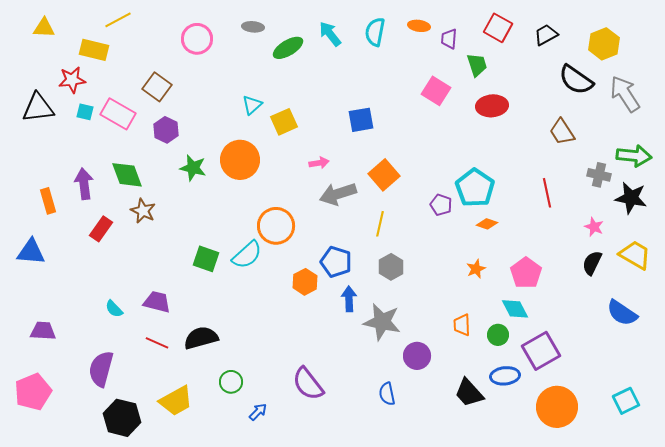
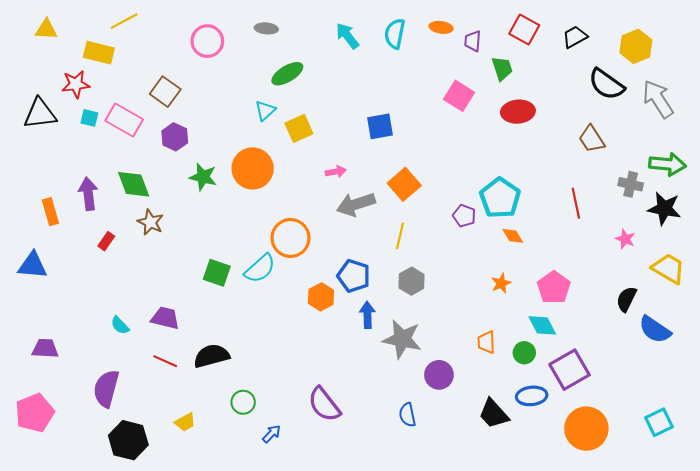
green ellipse: (288, 48) -> (287, 74), moved
orange diamond: (487, 224) -> (513, 236), turned 40
red rectangle: (101, 229) -> (106, 241), size x0.7
black semicircle: (592, 263) -> (626, 299), moved
yellow trapezoid: (176, 401) -> (185, 422), size x0.6

